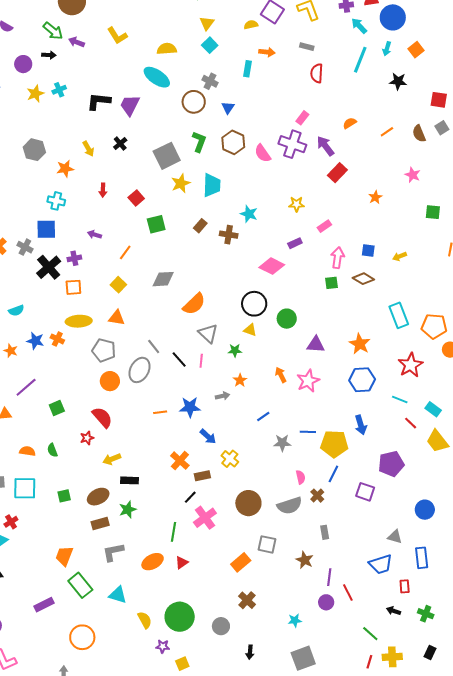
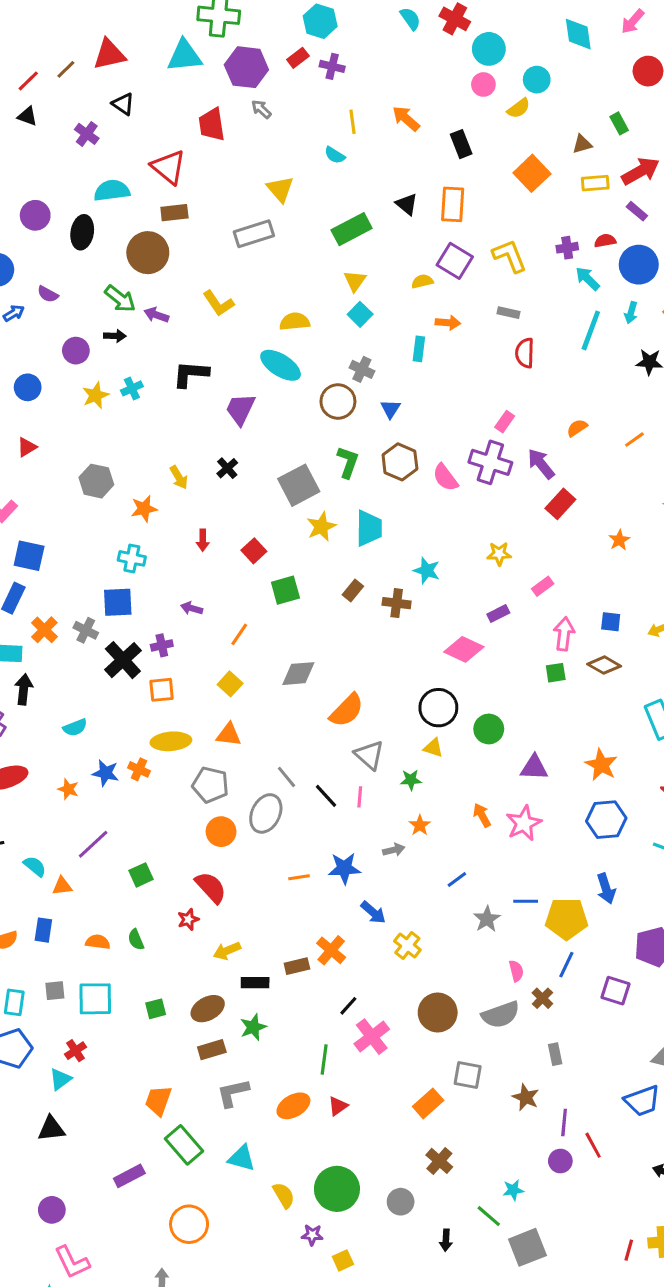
black L-shape: (99, 101) -> (191, 374), moved
gray star: (282, 443) -> (487, 919), turned -30
brown rectangle: (202, 476) -> (297, 966), moved
green line: (370, 634) -> (489, 1216), moved

